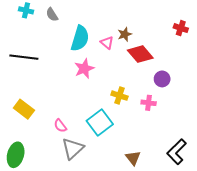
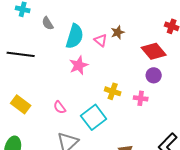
gray semicircle: (52, 15) -> (48, 23), moved
red diamond: (140, 54) -> (154, 51), moved
pink semicircle: (60, 126) -> (60, 107), moved

